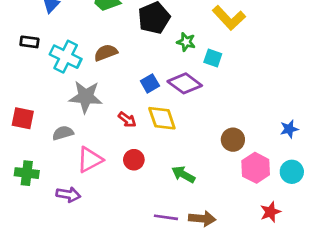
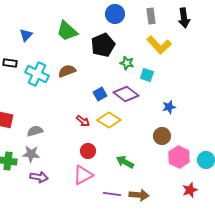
gray star: (86, 97) -> (31, 154), moved, size x0.7
yellow diamond: (162, 118) -> (109, 120), turned -40
blue star: (289, 129) -> (169, 107), moved
pink triangle: (90, 160) -> (83, 175), moved

